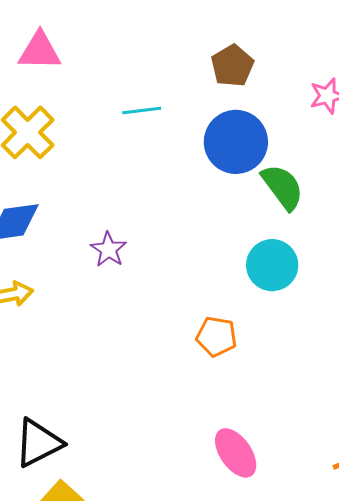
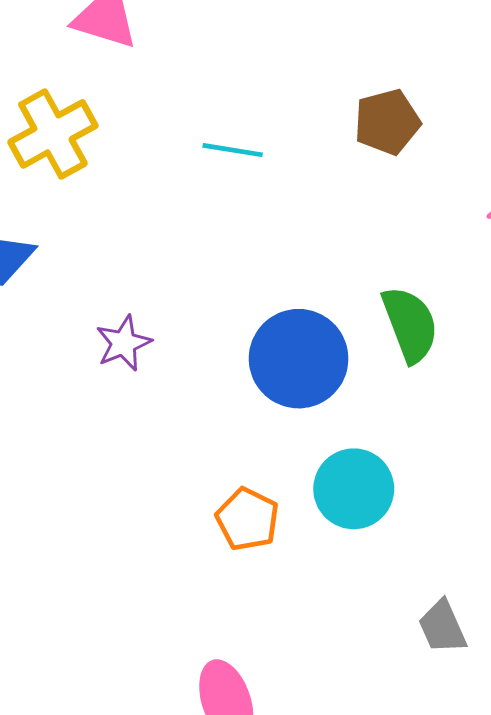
blue circle: (236, 142) -> (299, 359), moved
cyan circle: (272, 265) -> (354, 489), moved

